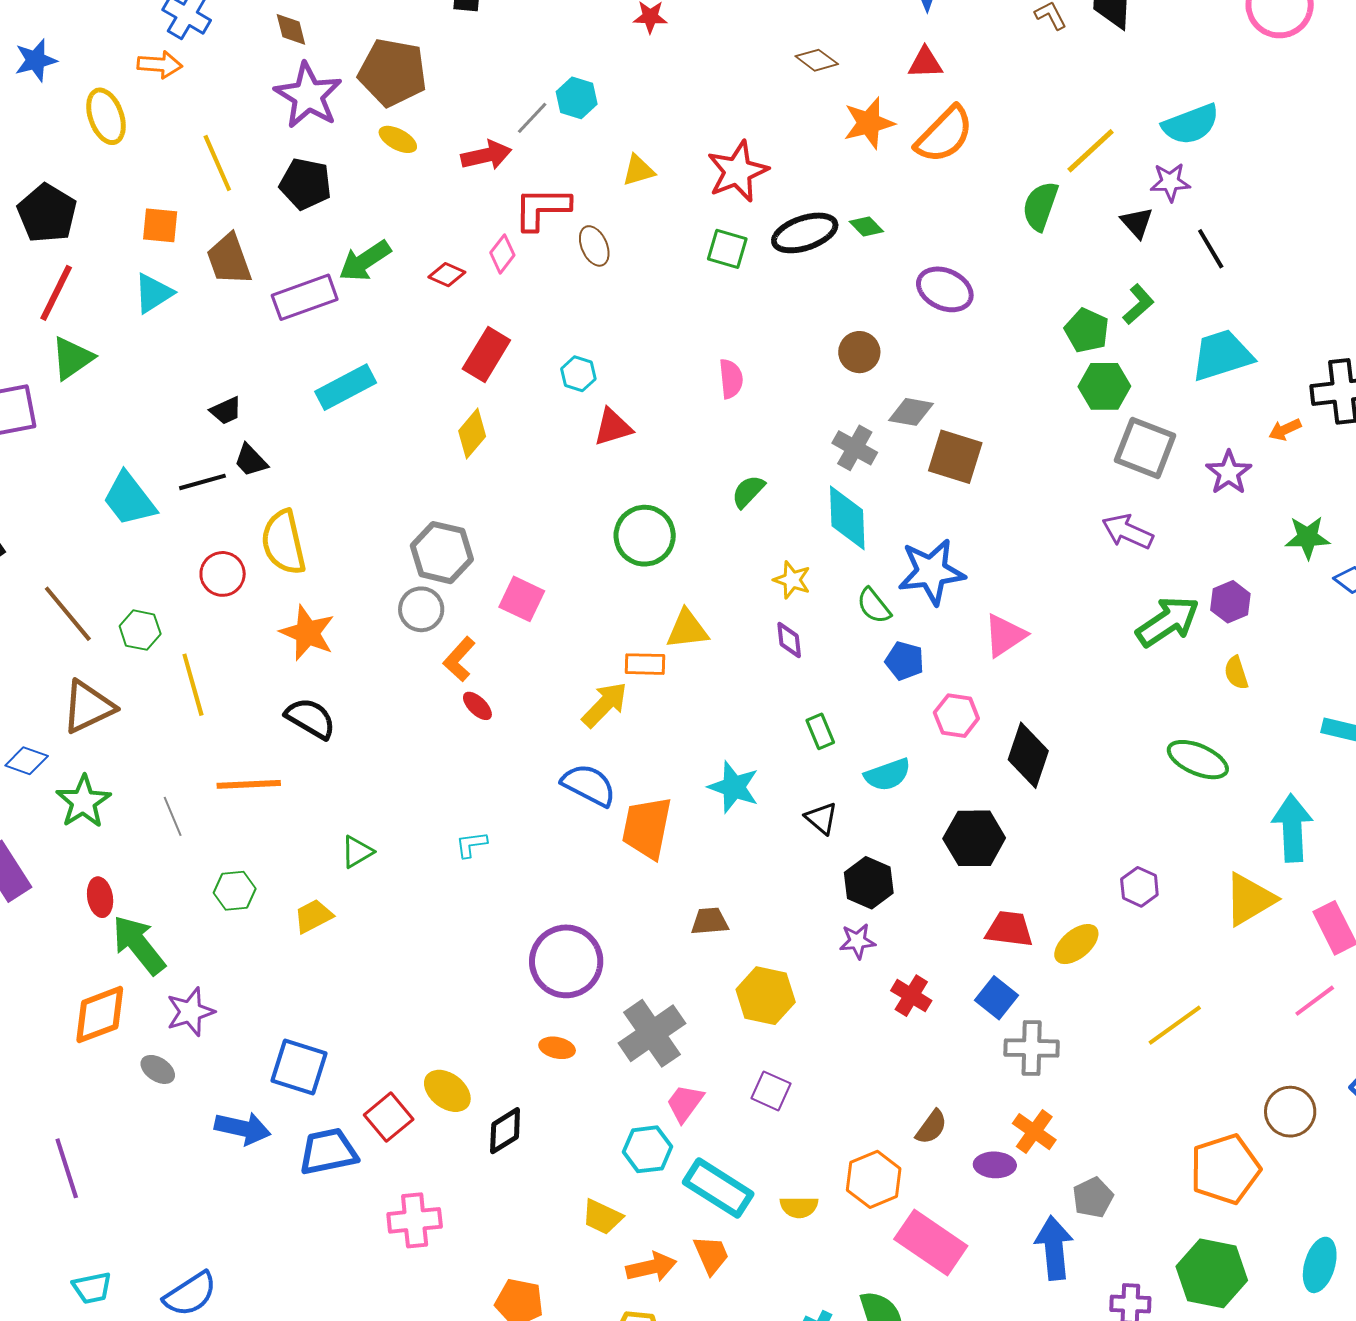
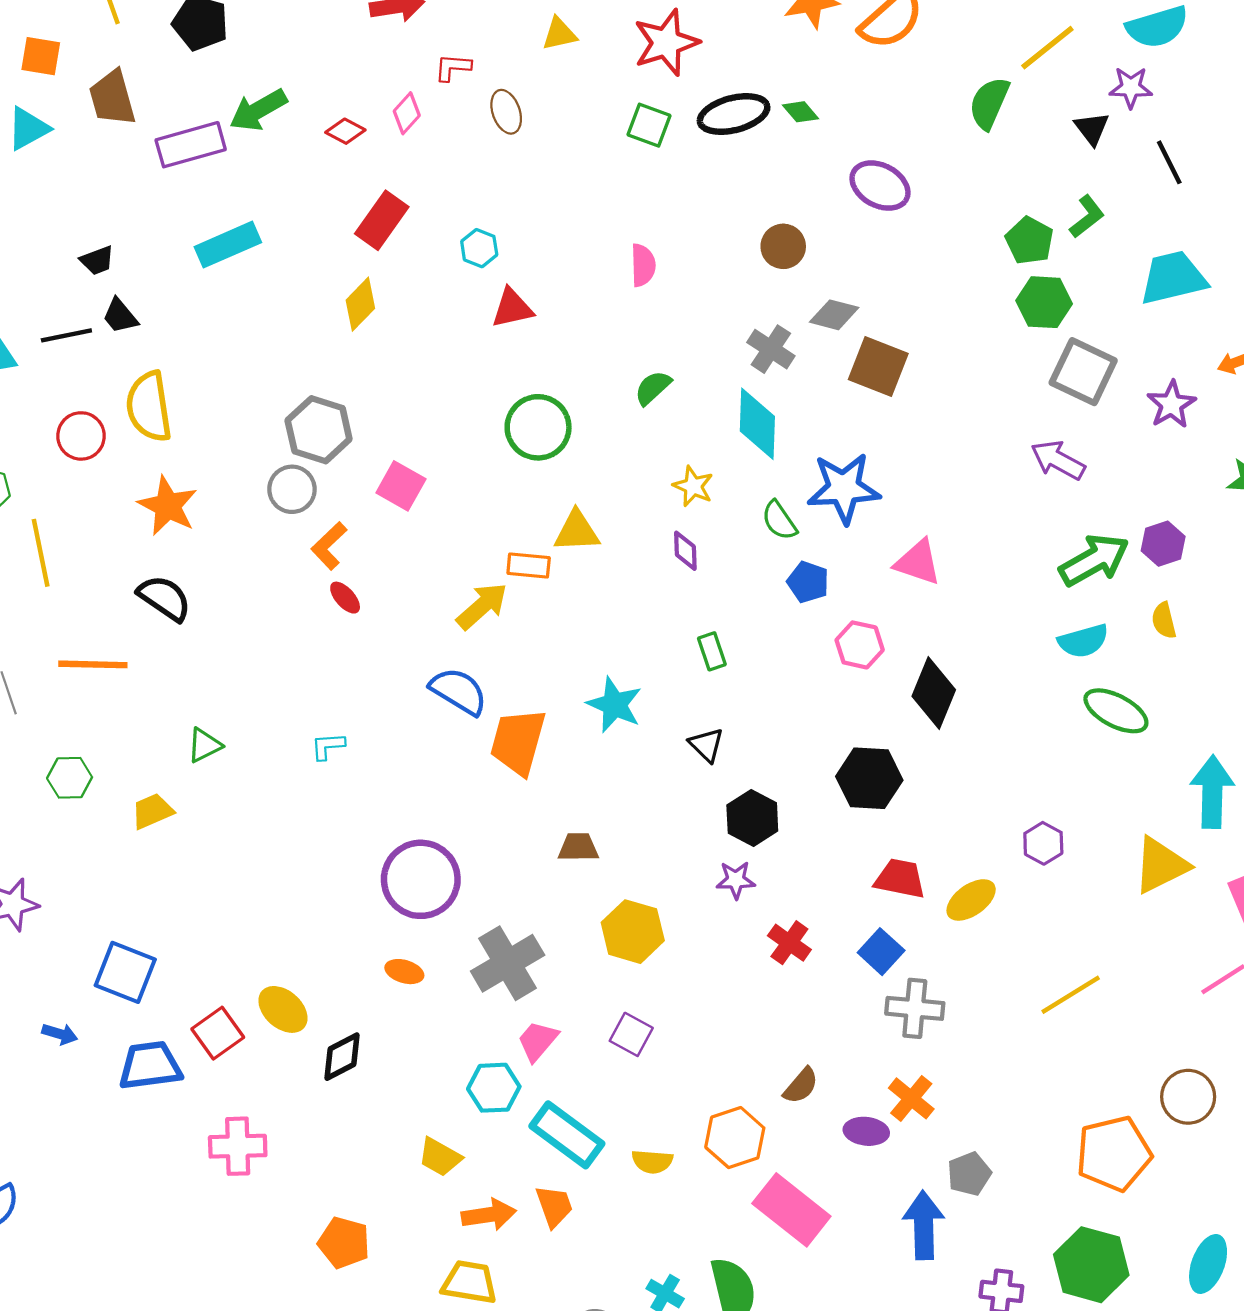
red L-shape: (542, 208) -> (453, 67), size x0.6
pink triangle: (1005, 635) -> (918, 562), turned 48
cyan semicircle: (888, 775) -> (1083, 641), moved
blue arrow: (243, 1128) -> (60, 1034), size x0.6

